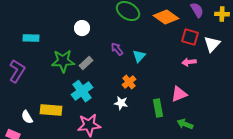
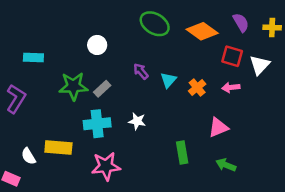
orange cross: (129, 82) -> (197, 87), moved
cyan cross: (82, 91) -> (97, 124), turned 30
white star: (121, 103) -> (137, 121), moved
green rectangle: (158, 108) -> (182, 152), moved

